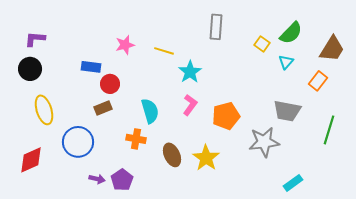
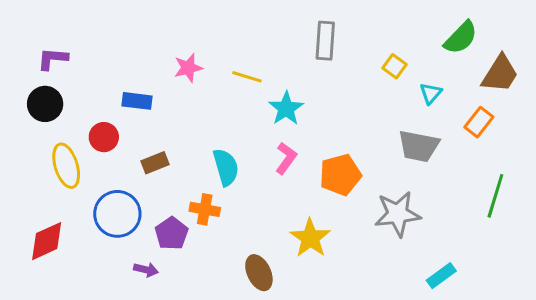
green semicircle: (291, 33) -> (461, 38), moved
red circle: (110, 84) -> (104, 137), moved
gray trapezoid: (287, 111) -> (419, 146), moved
brown ellipse: (172, 155) -> (259, 273), moved
purple pentagon: (122, 180) -> (172, 233), moved

